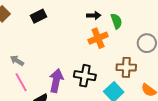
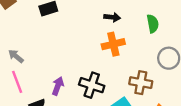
green semicircle: (116, 21) -> (153, 24), moved
purple arrow: (56, 81) -> (58, 86), size x0.7

